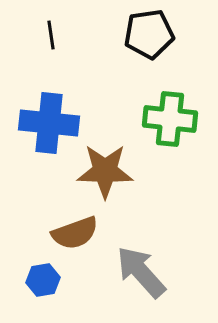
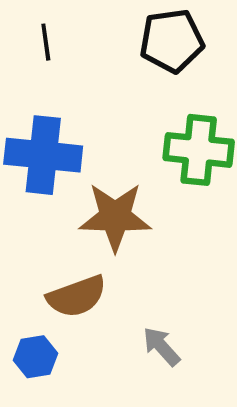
gray arrow: (141, 272) -> (161, 346), size x0.6

